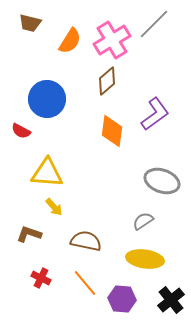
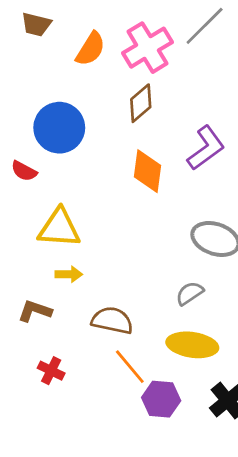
yellow arrow: (54, 207) -> (69, 274), turned -48
orange line: (85, 283) -> (130, 367), moved

